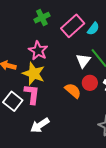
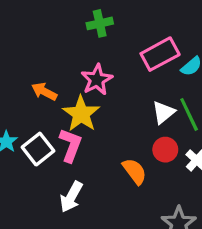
green cross: (42, 18) -> (100, 23), moved
orange semicircle: (73, 91) -> (135, 171), moved
white arrow: (40, 125) -> (71, 197), turned -42

